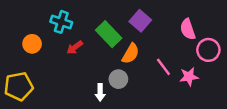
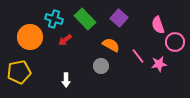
green rectangle: (109, 34) -> (85, 19), moved
orange circle: (32, 44) -> (30, 37), size x1.6
orange semicircle: (131, 54) -> (111, 45), turned -90
white arrow: (100, 92) -> (66, 80), moved

